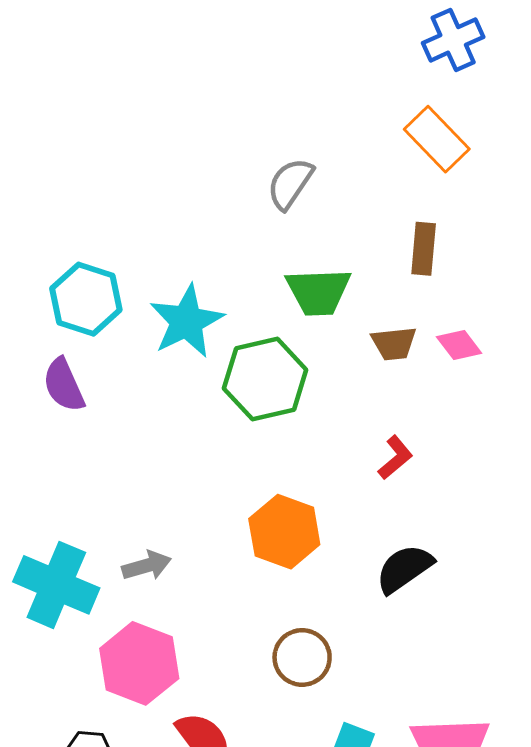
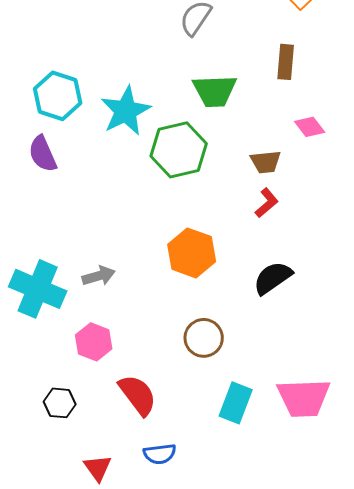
brown trapezoid: (394, 344) -> (266, 162), moved
pink hexagon: (139, 663) -> (94, 342), size x0.7

